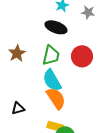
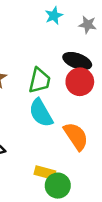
black ellipse: (56, 27) -> (77, 61), moved
orange semicircle: (56, 98) -> (76, 136), moved

